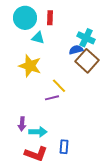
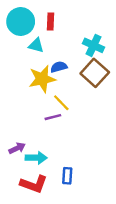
blue semicircle: (76, 50) -> (59, 67), moved
yellow star: (30, 66) -> (42, 79), moved, turned -30
purple arrow: (22, 124) -> (17, 148), turned -120

